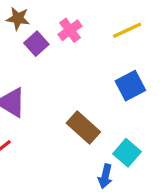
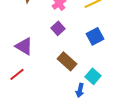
purple square: (36, 44) -> (58, 28), moved

